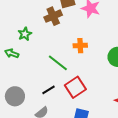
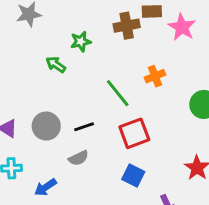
orange cross: (80, 46) -> (155, 76), turned -32
black line: (48, 90) -> (84, 127), moved

